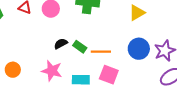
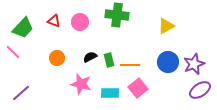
green rectangle: (80, 47) -> (109, 60), turned 40
orange circle: (13, 70) -> (57, 58), moved
pink square: (109, 75) -> (138, 88), turned 30

